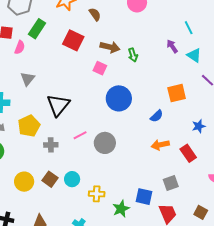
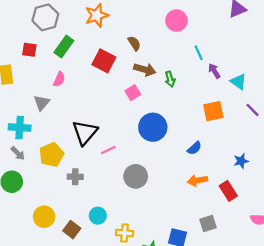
brown semicircle: (95, 14) -> (134, 43), moved
cyan line: (189, 28) -> (199, 53), moved
pink semicircle: (20, 47) -> (59, 79), moved
pink square: (100, 68) -> (133, 93), turned 32
gray triangle: (28, 79) -> (42, 103), moved
orange square: (177, 93) -> (213, 111), moved
pink line: (80, 135) -> (108, 150), moved
brown square: (50, 179) -> (72, 230), moved

